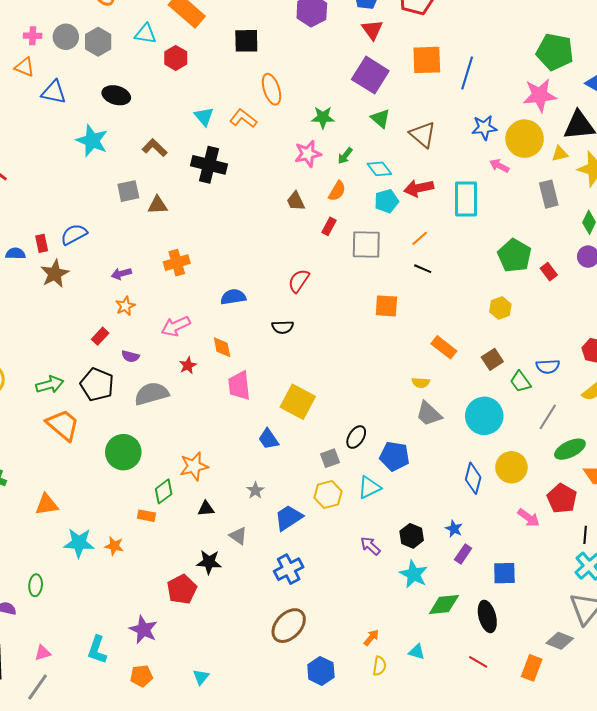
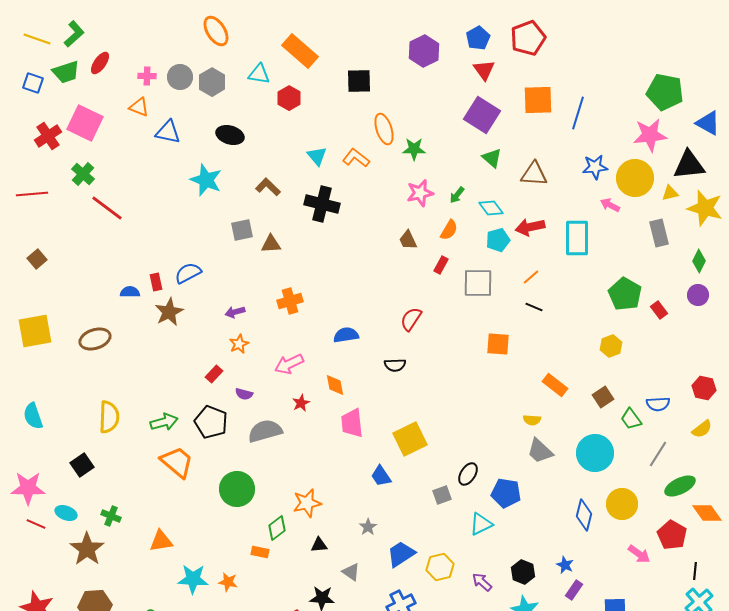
green star: (323, 117) -> (414, 149), moved
brown triangle: (423, 135) -> (534, 174), turned -36
yellow square: (298, 402) -> (410, 439), turned 36
yellow hexagon: (328, 494) -> (440, 567), moved

